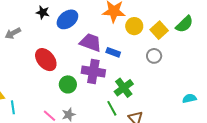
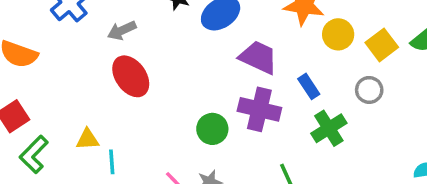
blue rectangle: (113, 52) -> (309, 86), moved, turned 32
red ellipse: (46, 60) -> (131, 76), moved
green cross: (124, 88) -> (329, 128), moved

